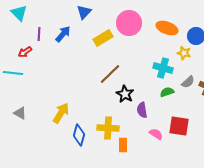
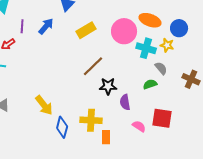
pink circle: (129, 23) -> (124, 31), moved
cyan cross: (163, 68) -> (146, 48), moved
gray semicircle: (188, 82) -> (161, 68), moved, turned -88
black star: (125, 94) -> (108, 86), turned -30
yellow arrow: (61, 113) -> (44, 105), turned 110

